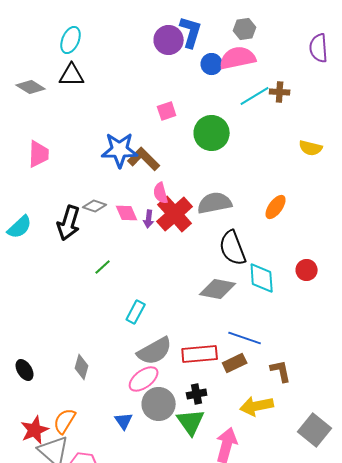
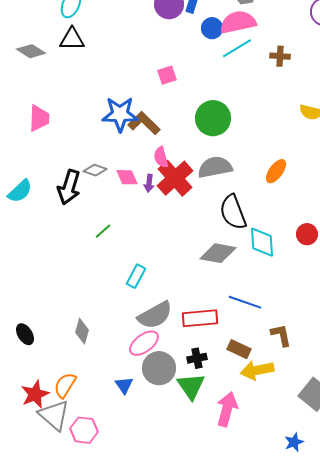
cyan line: (255, 96) -> (237, 48), moved
green circle: (212, 133) -> (213, 118), moved
brown rectangle: (235, 363) -> (239, 349), moved, turned 50

